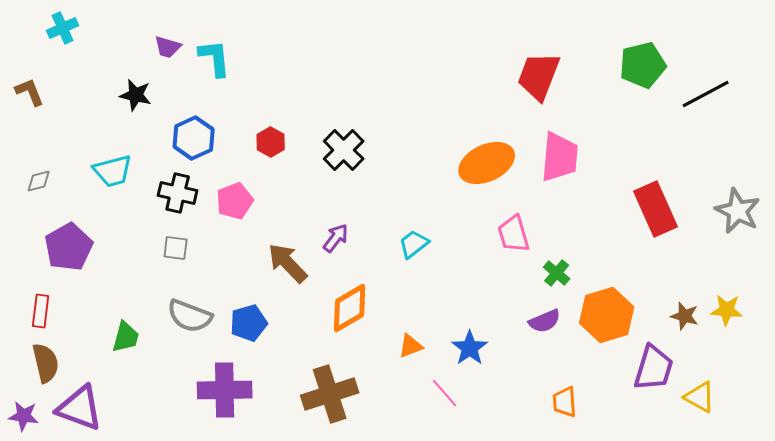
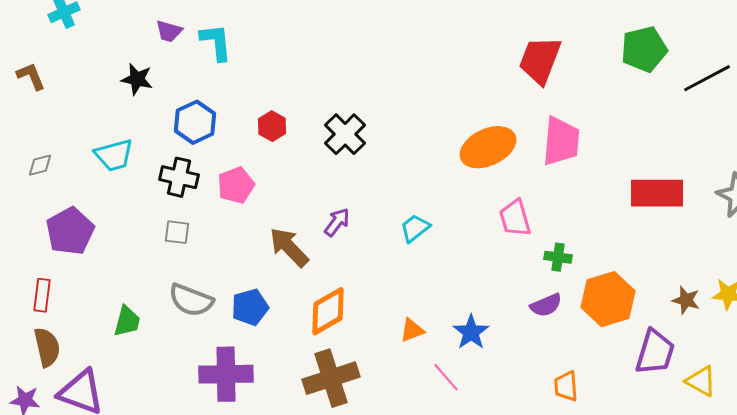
red rectangle: (656, 209) -> (657, 193), turned -66
green cross: (557, 273) -> (558, 257), turned -32
orange diamond: (350, 308) -> (328, 311), moved

